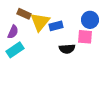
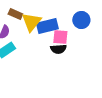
blue rectangle: (56, 26) -> (47, 26), size x1.5
pink square: (85, 37) -> (60, 37), moved

